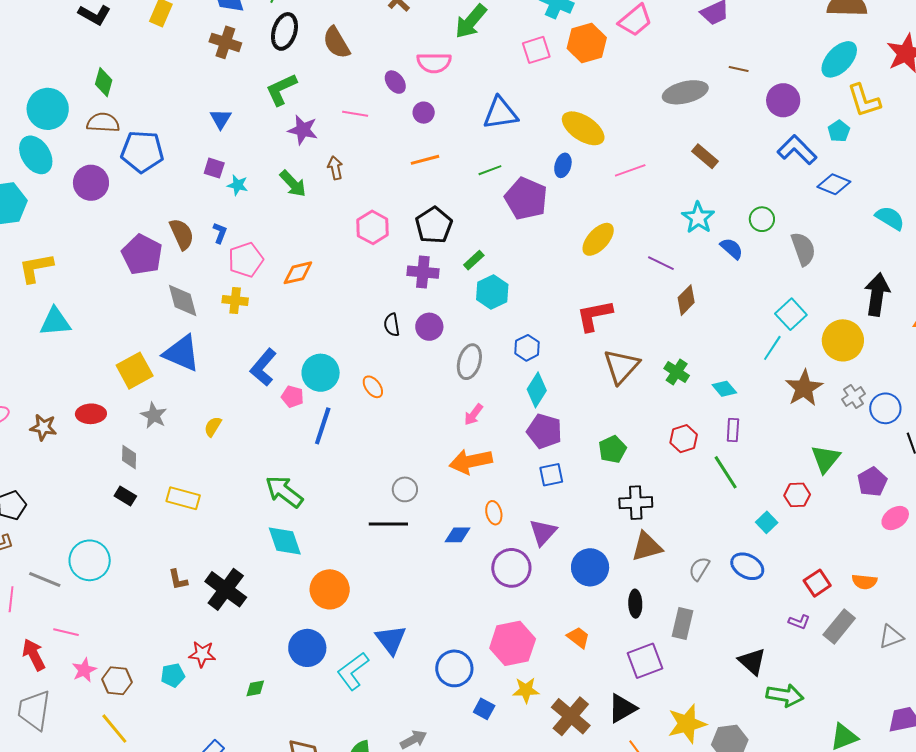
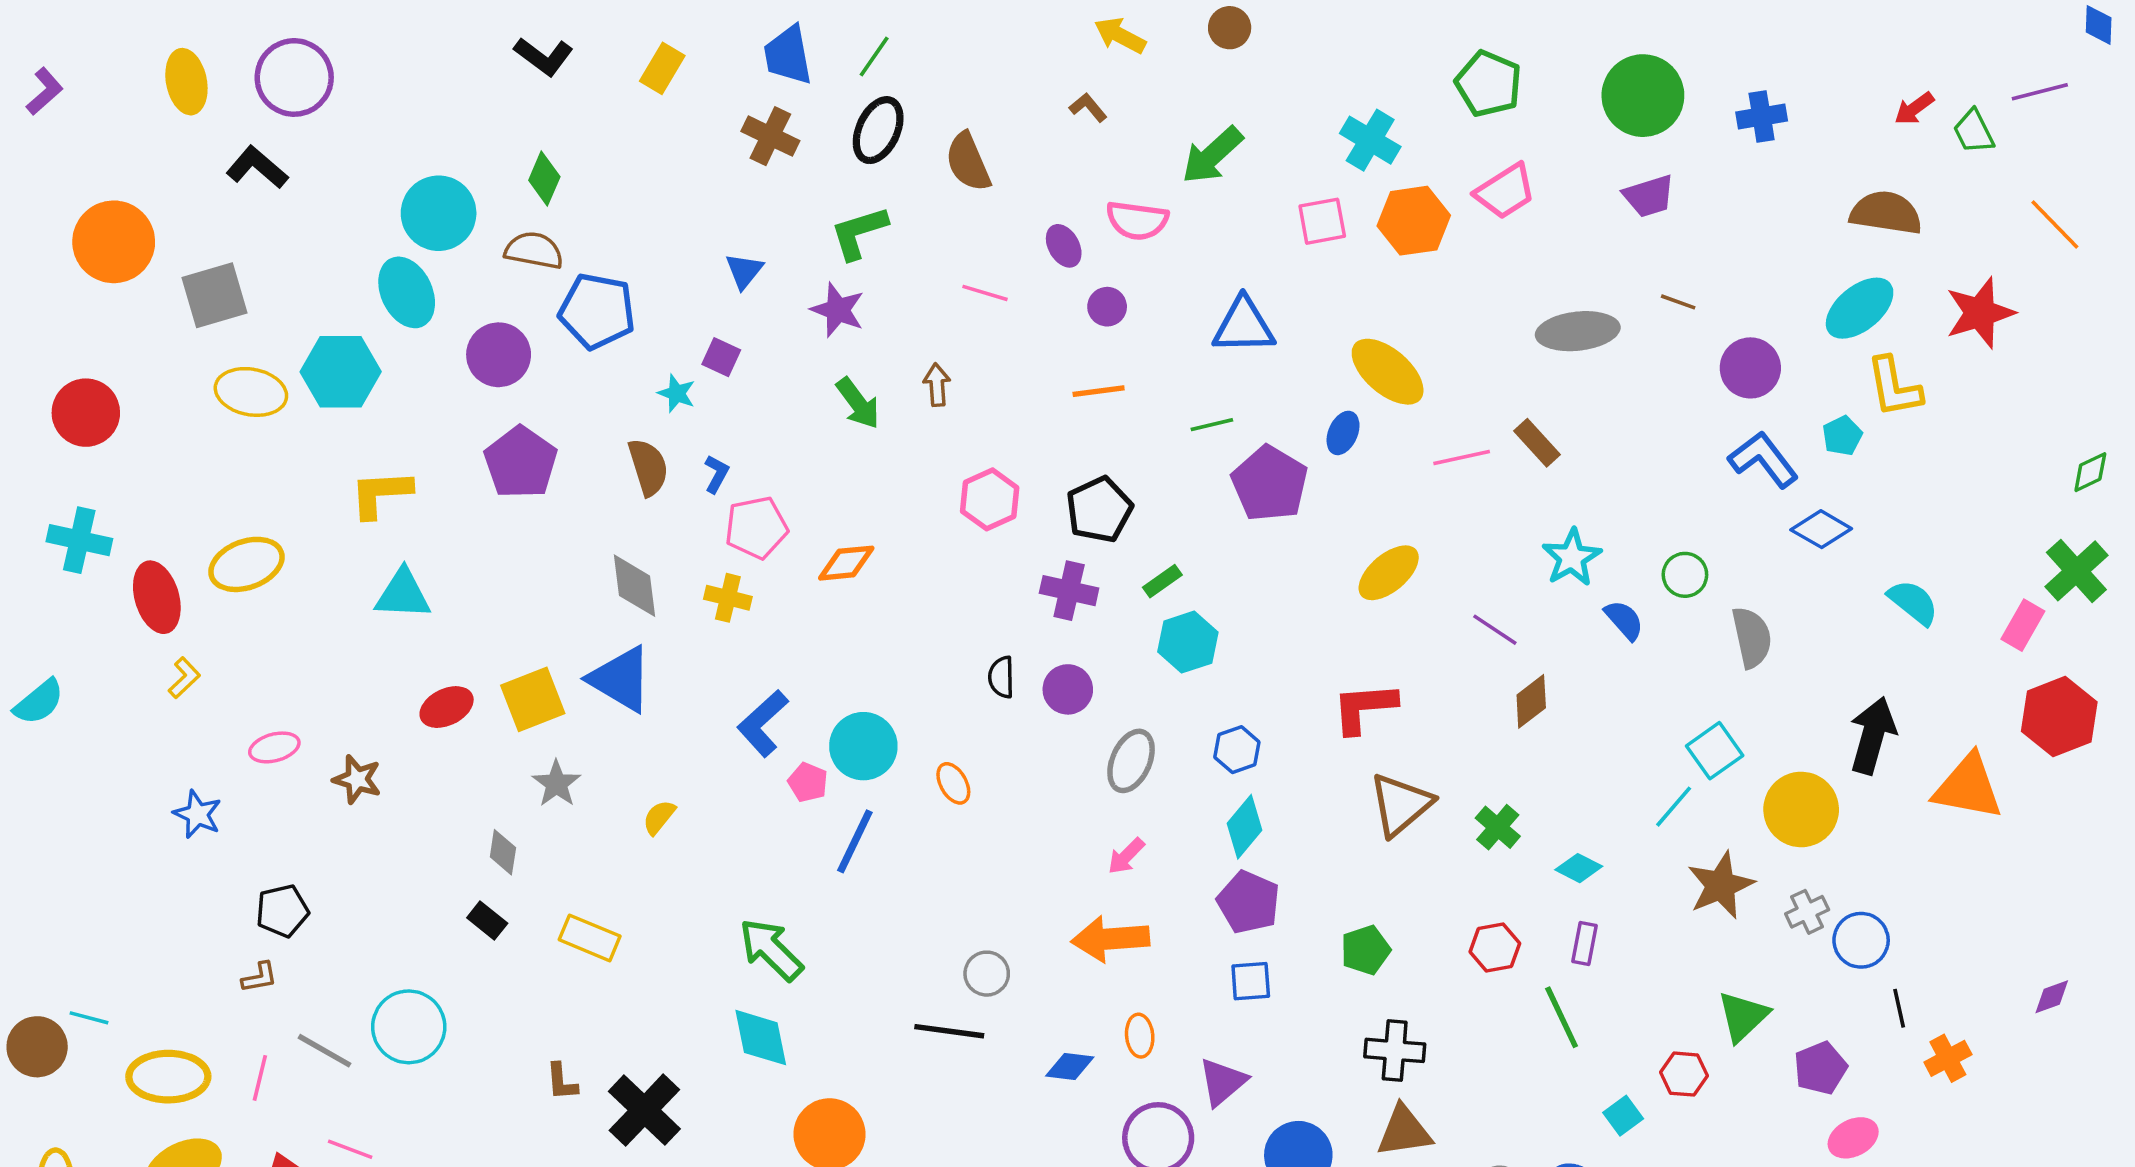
purple star: (303, 130) -> (838, 310), moved
brown rectangle: (705, 156) -> (1537, 443), moved
cyan star: (238, 185) -> (677, 393), moved
purple pentagon: (142, 255) -> (521, 462), moved
cyan diamond: (724, 389) -> (1579, 868), turned -30
red ellipse: (91, 414) -> (447, 707), moved, turned -32

